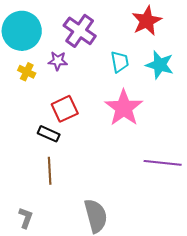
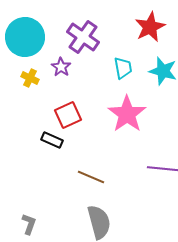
purple star: (58, 61) -> (61, 67), turned 30
brown line: (50, 171) -> (91, 177), moved, turned -64

